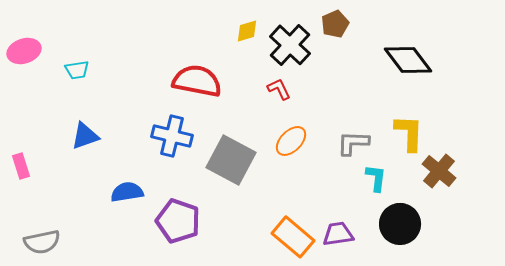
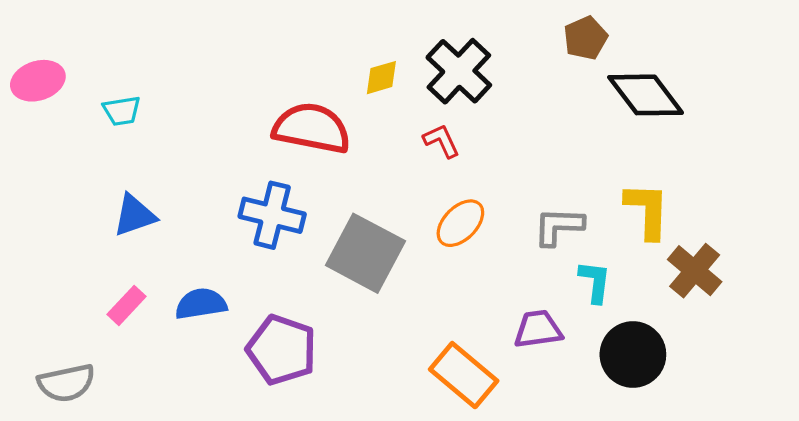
brown pentagon: (335, 24) -> (585, 38), moved
yellow diamond: (247, 31) -> (381, 78), moved
pink rectangle: (21, 166) -> (127, 305), moved, turned 60
purple trapezoid: (338, 234) -> (538, 329), moved

